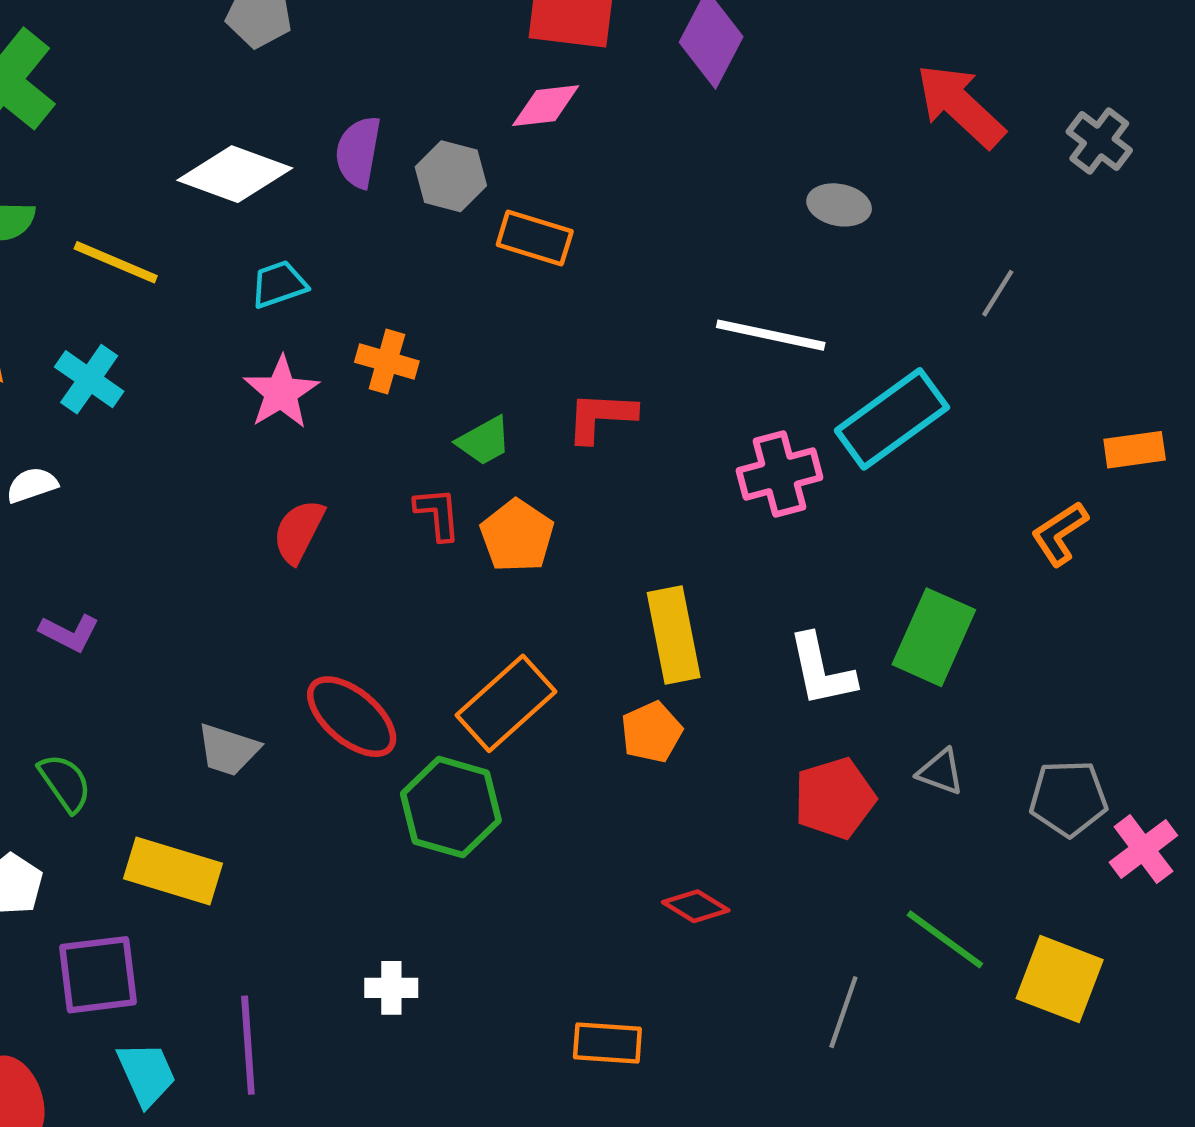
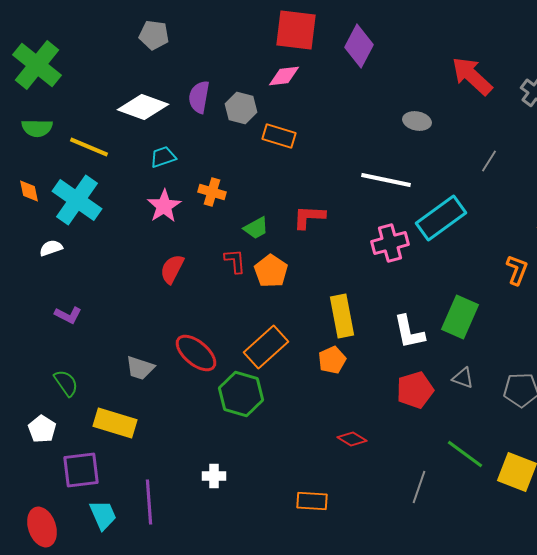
cyan cross: (89, 379) -> (77, 200), size x1.6
orange L-shape: (1060, 534) -> (517, 270), turned 144

